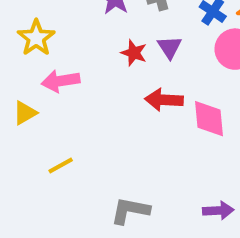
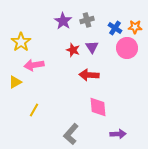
pink diamond: (209, 119) -> (98, 107), moved
yellow line: (61, 166) -> (34, 110), turned -32
gray L-shape: (130, 211) -> (71, 134), turned -60

